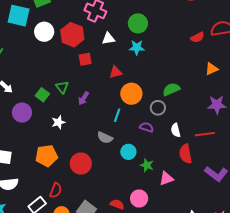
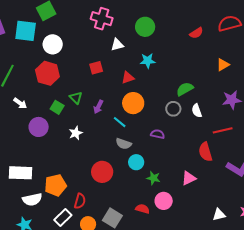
red hexagon: (72, 35) -> (47, 73), moved
red semicircle: (197, 37) -> (196, 33), moved
cyan star: (137, 47) -> (148, 61), moved
orange circle: (131, 94) -> (133, 103), moved
cyan line: (117, 115) -> (120, 122), moved, turned -64
purple semicircle: (147, 127) -> (158, 134), moved
white semicircle: (176, 130) -> (197, 111), moved
cyan circle: (128, 152) -> (136, 162), moved
orange pentagon: (46, 156) -> (56, 185), moved
green star: (147, 165) -> (153, 178), moved

